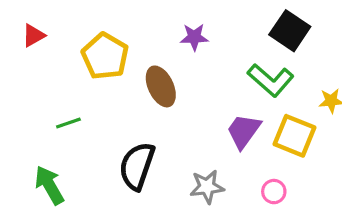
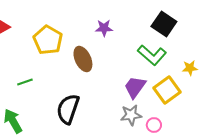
yellow square: (295, 136) -> (167, 90), turned 32
gray star: (207, 187) -> (131, 115), moved

